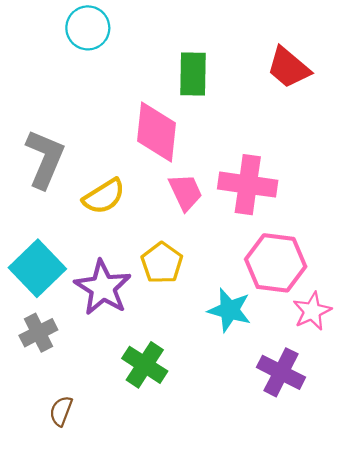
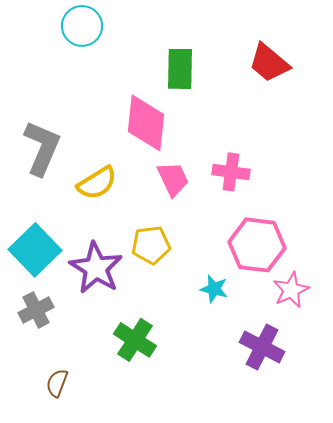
pink cross: (248, 185) -> (231, 172), size x0.7
yellow pentagon: (162, 263) -> (151, 245), turned 30
cyan star: (229, 310) -> (214, 289), size x0.7

